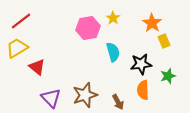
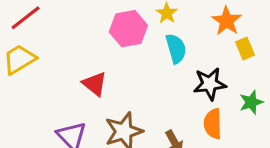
cyan semicircle: (113, 52) -> (176, 49), moved
red triangle: (37, 67) -> (95, 84), moved

